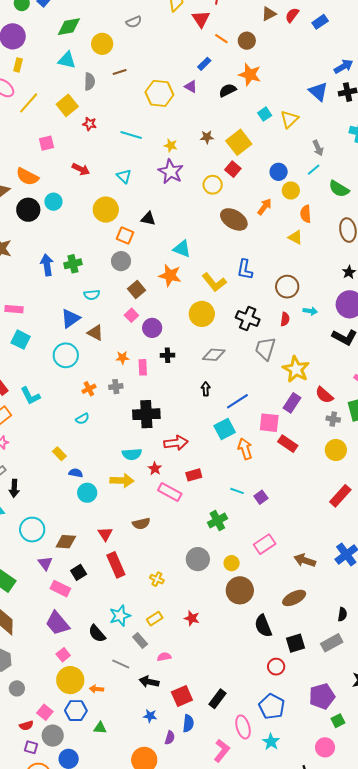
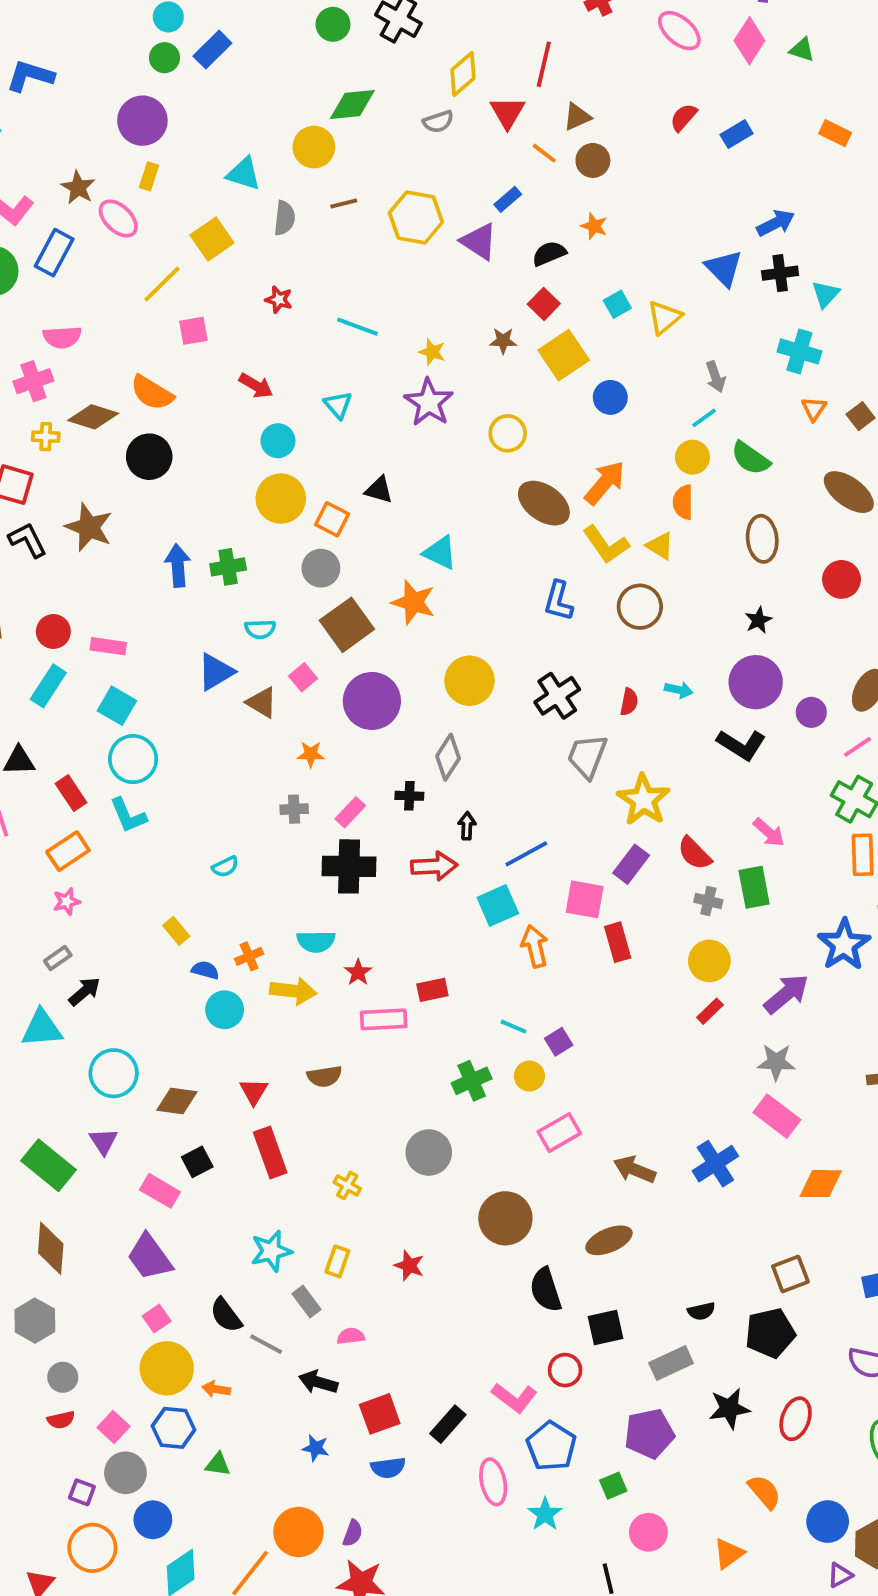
brown triangle: (269, 14) -> (577, 117), moved
gray semicircle: (134, 22) -> (438, 122), moved
green diamond: (69, 27) -> (352, 105), moved
orange star: (250, 75) -> (594, 226), size x0.6
purple triangle: (191, 87) -> (479, 241), size x1.5
yellow hexagon: (159, 93) -> (416, 217), moved
yellow line: (29, 103) -> (162, 284), moved
yellow square: (67, 105) -> (212, 239), moved
red square: (233, 169) -> (544, 304), moved
blue circle: (279, 172) -> (610, 397), moved
yellow circle: (291, 191) -> (692, 457), moved
cyan circle: (53, 202) -> (278, 441), moved
orange arrow: (265, 207) -> (605, 483), size x1.4
yellow circle: (106, 210) -> (281, 499), moved
yellow L-shape: (214, 282) -> (606, 545), moved
brown circle: (287, 287) -> (640, 607), moved
brown square: (136, 289) -> (347, 625), size x1.5
pink square: (131, 315) -> (303, 677), moved
black cross: (248, 319) -> (557, 696), turned 30
purple circle: (152, 328) -> (372, 701), size x1.5
cyan circle: (66, 355) -> (133, 759), moved
black cross: (167, 355) -> (409, 796), moved
gray diamond: (214, 355) -> (448, 757), moved, turned -65
pink rectangle: (143, 367) -> (350, 812), moved, turned 42
orange cross: (89, 389) -> (249, 956), moved
red arrow: (176, 443) -> (434, 866), moved
red rectangle: (288, 444) -> (618, 942), turned 36
black arrow: (14, 488) -> (84, 991), turned -138
pink rectangle: (170, 492) -> (384, 1019), turned -35
red rectangle: (340, 496) -> (710, 1011), moved, size x0.6
purple triangle: (45, 563) -> (103, 1141), moved
yellow circle: (232, 563) -> (529, 1076), moved
black semicircle: (342, 614) -> (701, 1311), moved, turned 64
yellow rectangle: (155, 619) -> (337, 1261), turned -42
black semicircle: (97, 634) -> (226, 1315), moved
gray rectangle: (332, 643) -> (671, 1363), moved
green square: (338, 721) -> (613, 1486), moved
blue semicircle: (188, 723) -> (388, 1468), turned 72
red semicircle: (26, 726) -> (61, 1420), moved
purple semicircle: (170, 738) -> (353, 1533), moved
pink L-shape: (222, 751) -> (514, 1398), moved, turned 85

